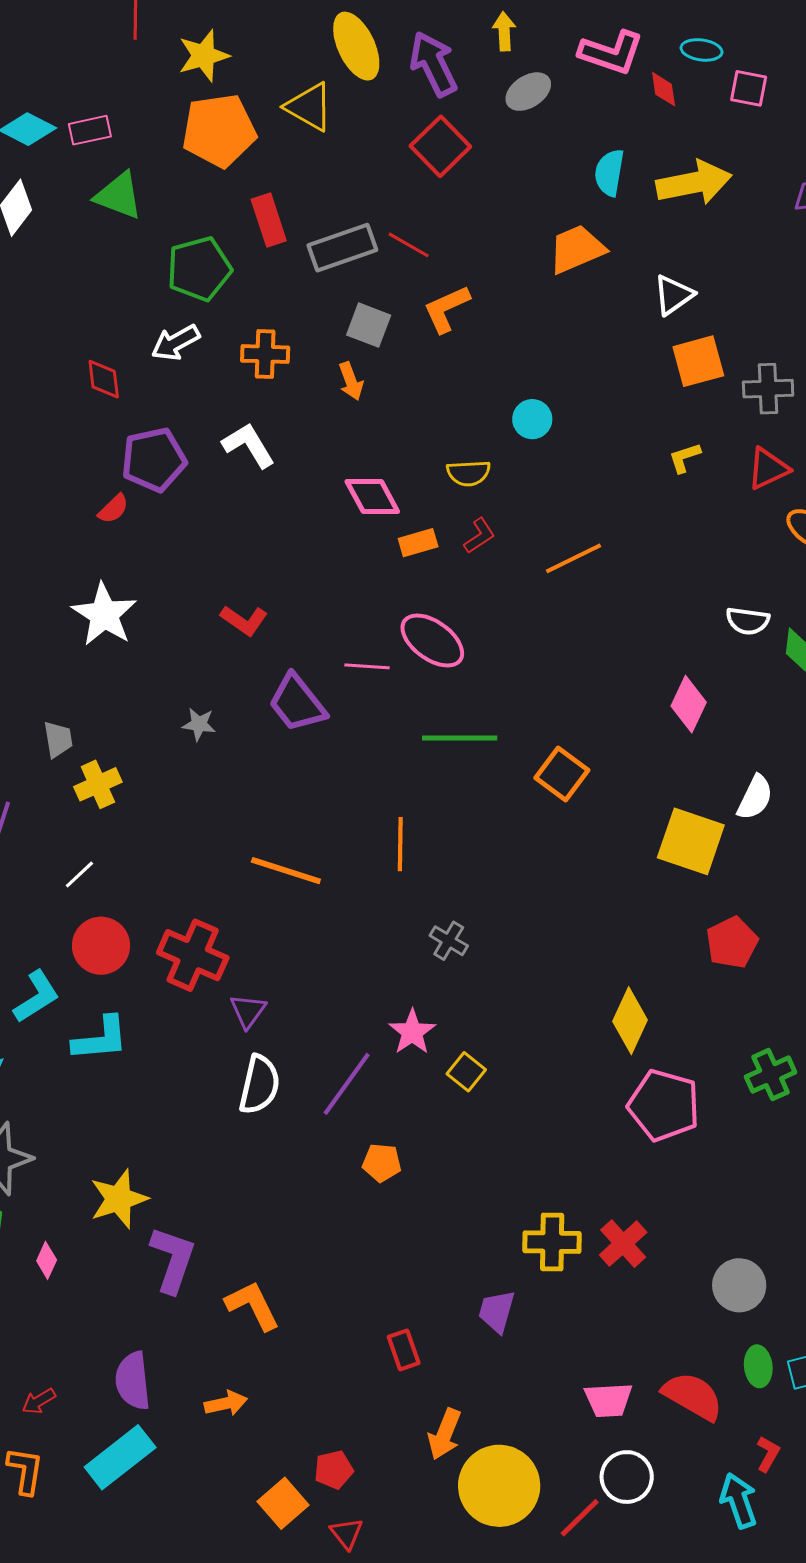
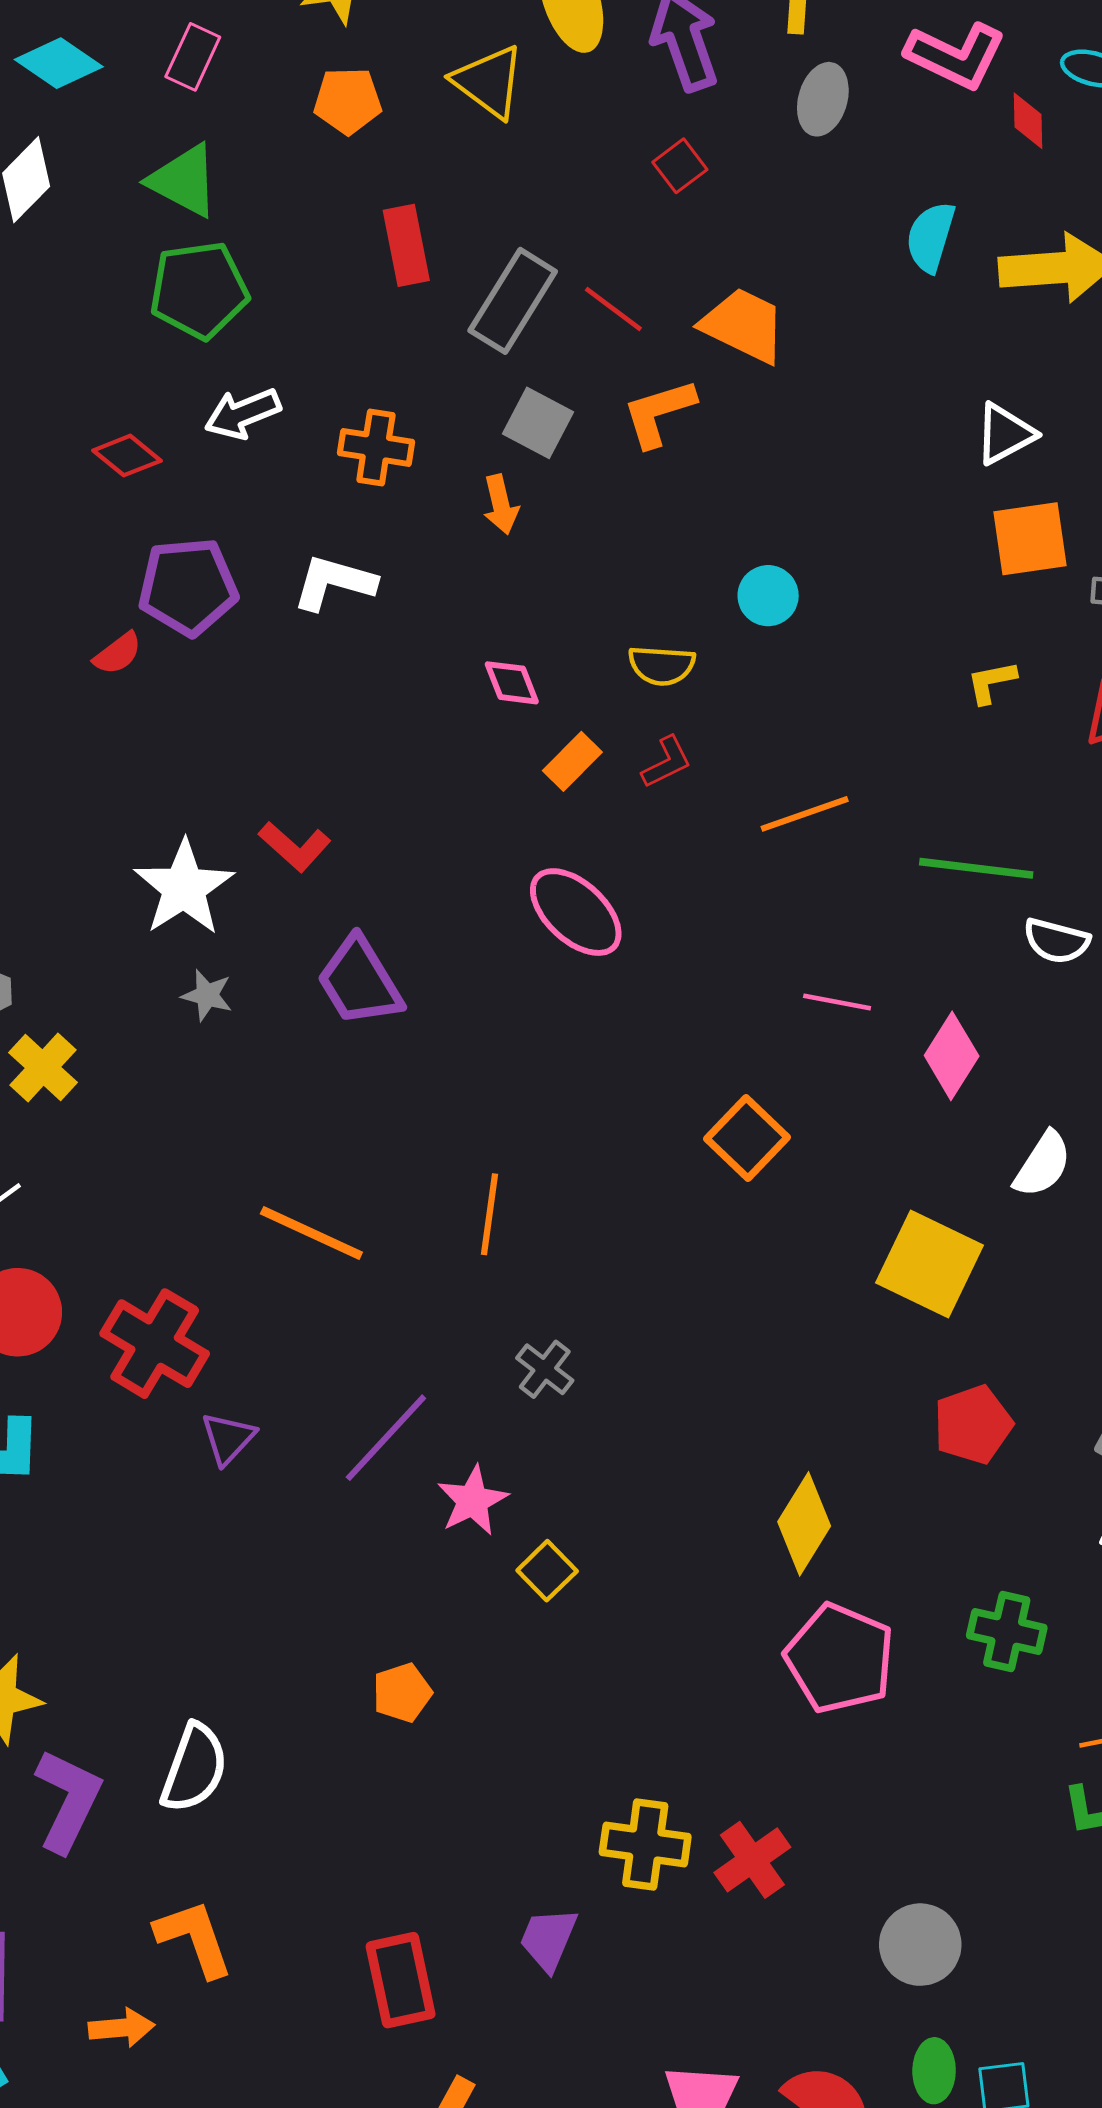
gray ellipse: (528, 92) -> (823, 99), turned -48
pink rectangle: (90, 130) -> (193, 57), moved, turned -60
orange pentagon: (219, 130) -> (348, 101), size x0.6
red square: (440, 146) -> (680, 166), size x0.6
gray rectangle: (342, 248) -> (513, 301), turned -46
orange trapezoid: (577, 249) -> (744, 325), moved, turned 42
green pentagon: (199, 269) -> (199, 290), moved
red diamond: (104, 379) -> (127, 456), turned -51
white L-shape: (249, 445) -> (334, 583), turned -50
pink diamond: (372, 496) -> (512, 683), size x0.7
orange rectangle: (418, 543) -> (572, 761), turned -36
white star: (104, 614) -> (184, 888), moved
pink line: (367, 666) -> (837, 1002), moved
green line: (460, 738) -> (976, 868), moved
yellow cross: (98, 784) -> (43, 1068), turned -30
white semicircle: (755, 797) -> (1043, 1164), moved
green cross: (771, 1075) -> (1007, 1632), turned 30
purple line: (347, 1084) -> (386, 1438), moved
white semicircle: (259, 1085) -> (194, 1768), moved
orange pentagon: (382, 1163) -> (402, 1693), turned -30
orange L-shape: (253, 1306) -> (194, 1938), moved
red rectangle: (404, 1350) -> (401, 1980), size x1.5

